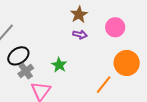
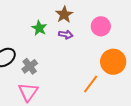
green star: (59, 65) -> (39, 28), moved
gray cross: (26, 71) -> (30, 66), moved

